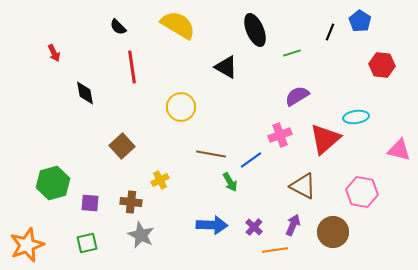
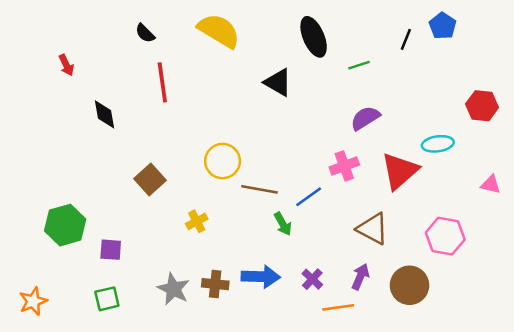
red hexagon: (382, 65) -> (482, 106), moved
yellow circle: (181, 107) -> (223, 161), moved
pink triangle: (399, 150) -> (491, 184), size x0.7
brown cross: (131, 202) -> (215, 284), moved
orange star: (27, 245) -> (33, 301), size x0.7

